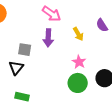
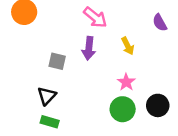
purple semicircle: (102, 25) -> (160, 23), moved
black triangle: (16, 68) -> (47, 96), moved

